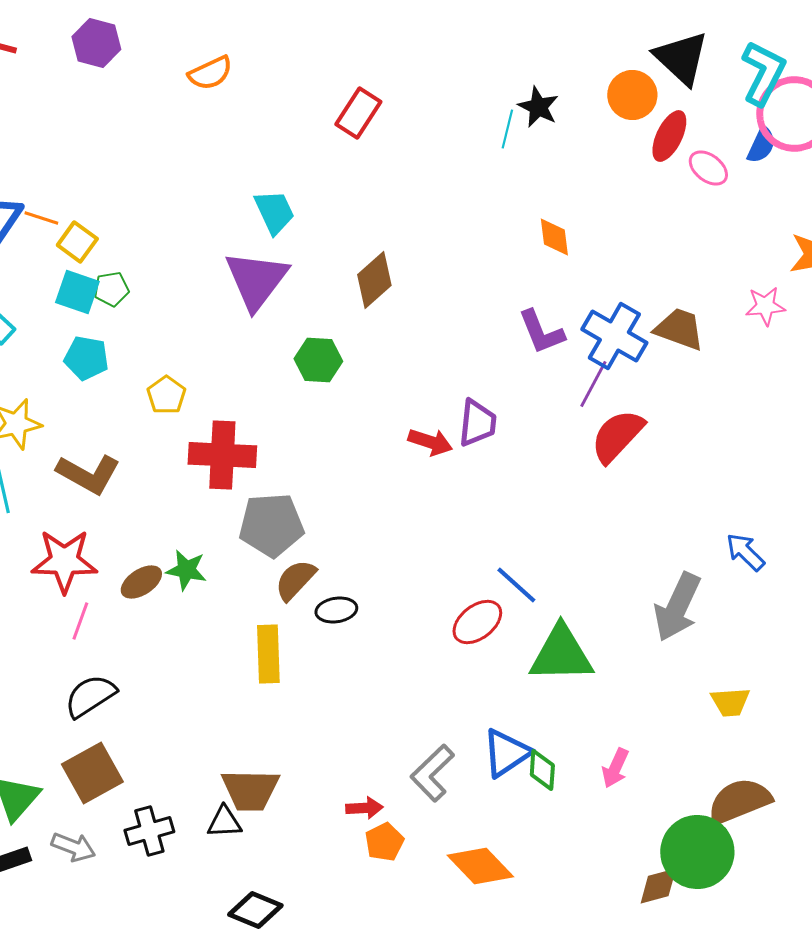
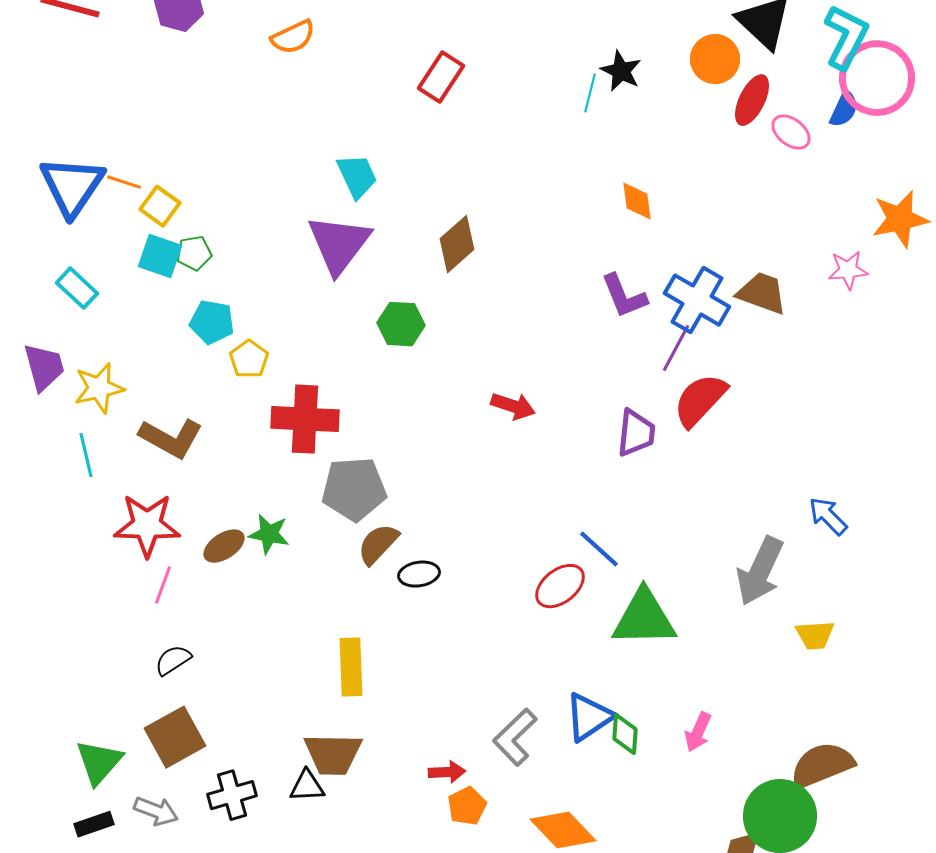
cyan pentagon: (86, 358) -> (212, 322), moved
purple trapezoid: (477, 423) -> (636, 433), moved
yellow rectangle: (268, 654) -> (351, 667), moved
black semicircle: (90, 696) -> (173, 660), size x0.7
yellow trapezoid: (730, 702) -> (815, 635), moved

